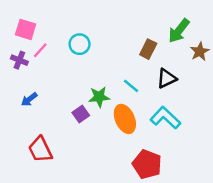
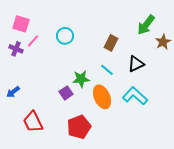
brown rectangle: (148, 49) -> (111, 43), moved
blue arrow: (29, 99) -> (13, 92), moved
red pentagon: (147, 164) -> (79, 127), moved, turned 30

